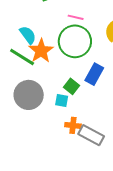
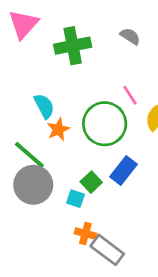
pink line: (76, 17) -> (130, 95), moved, turned 35
orange star: (41, 51) -> (58, 129), size x0.7
green line: (22, 57) -> (29, 155), moved

